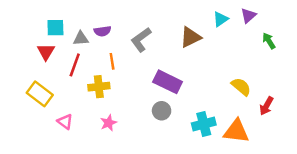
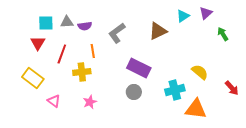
gray triangle: (81, 38) -> (67, 22), moved
red arrow: (266, 106) -> (232, 88), moved, turned -70
cyan cross: (204, 124) -> (175, 90), moved

